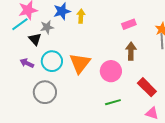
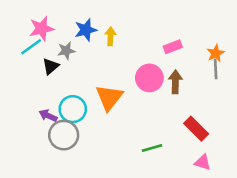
black triangle: (35, 39) -> (51, 66), turned 32
cyan circle: (52, 61) -> (73, 109), moved
purple arrow: (27, 63) -> (48, 116), moved
pink circle: (111, 71) -> (149, 78), moved

